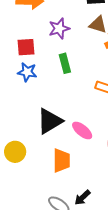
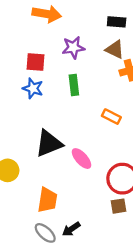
orange trapezoid: (62, 161) -> (47, 200), moved

